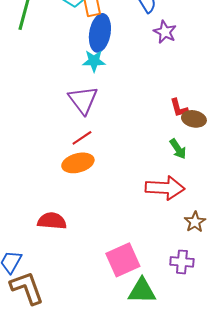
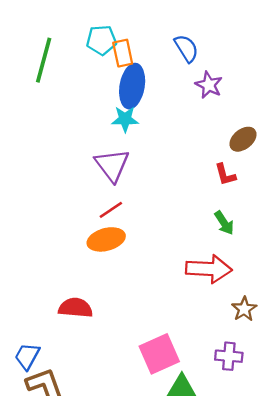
brown ellipse: (194, 119) -> (243, 139), moved, turned -50

